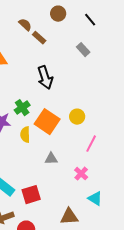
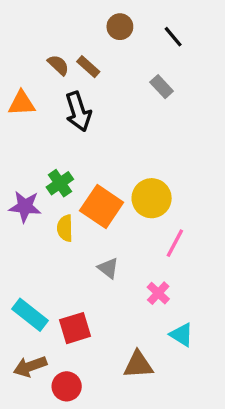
brown semicircle: (25, 25) -> (58, 65), moved
black arrow: (45, 78) -> (78, 112), moved
yellow circle: (77, 117) -> (152, 198), size x1.5
gray triangle: (51, 159) -> (108, 268), turned 40

